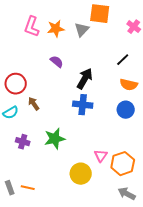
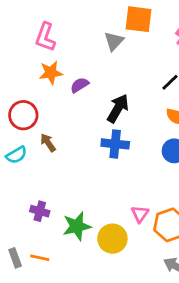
orange star: (56, 29) -> (51, 73), moved
purple semicircle: (57, 62) -> (80, 85), turned -72
green star: (55, 139) -> (77, 226), moved
purple cross: (23, 142) -> (40, 211), moved

